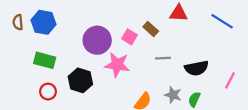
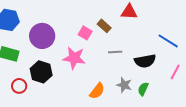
blue line: (222, 21) -> (168, 41), moved
purple circle: (97, 40) -> (42, 36), moved
red circle: (48, 92) -> (19, 86), moved

